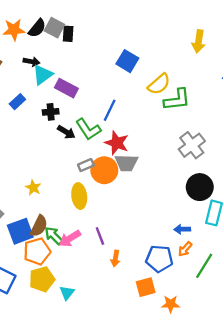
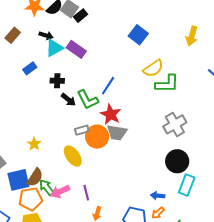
black rectangle: (68, 34) -> (81, 16), turned 40
blue square: (127, 61) -> (138, 35), moved
purple rectangle: (66, 88) -> (76, 49), moved
yellow ellipse: (79, 196) -> (73, 156), turned -35

